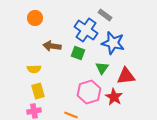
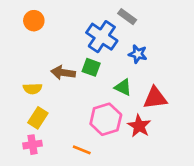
blue star: (113, 43) -> (138, 54), size x0.6
brown arrow: (52, 46) -> (63, 73), moved
green triangle: (102, 68) -> (123, 87), turned -40
yellow rectangle: (38, 91) -> (38, 118), turned 49

